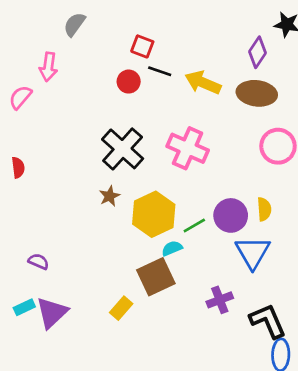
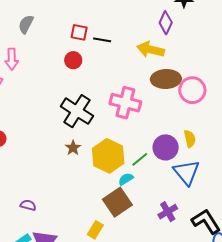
black line: (160, 71) -> (102, 40), moved
yellow arrow: (203, 83) -> (151, 50), moved
brown ellipse: (257, 93) -> (166, 79), moved

